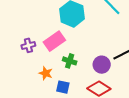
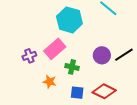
purple circle: (102, 65) -> (102, 55), moved
blue square: (63, 87) -> (77, 93), moved

